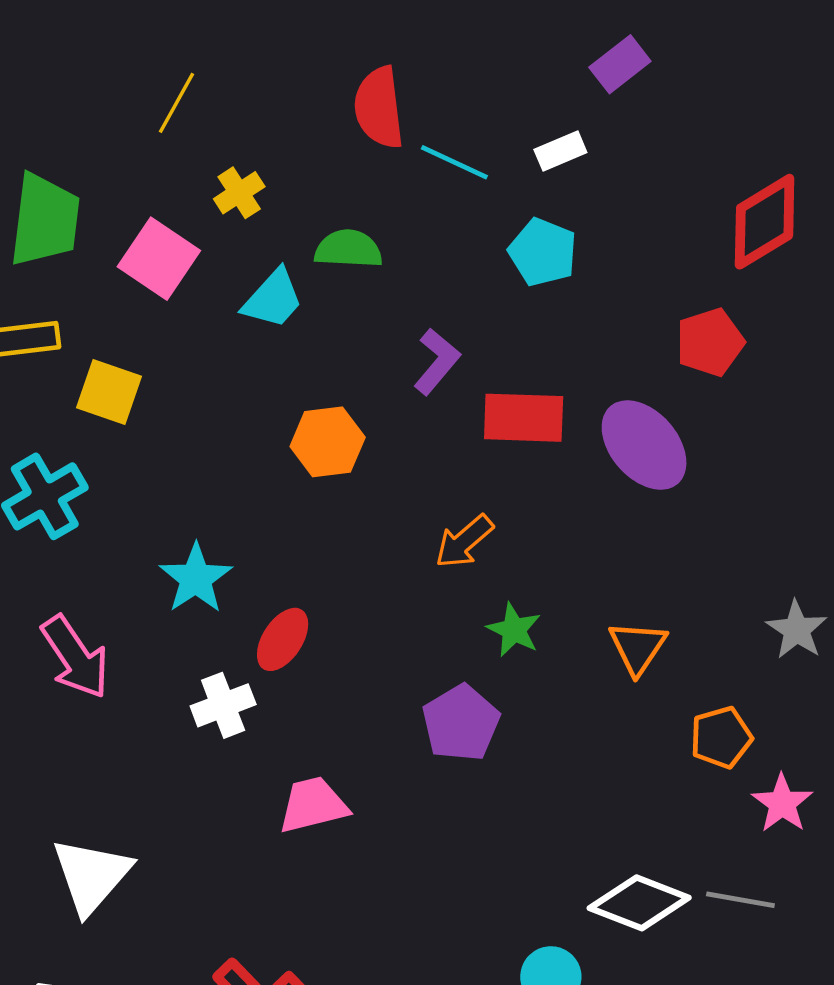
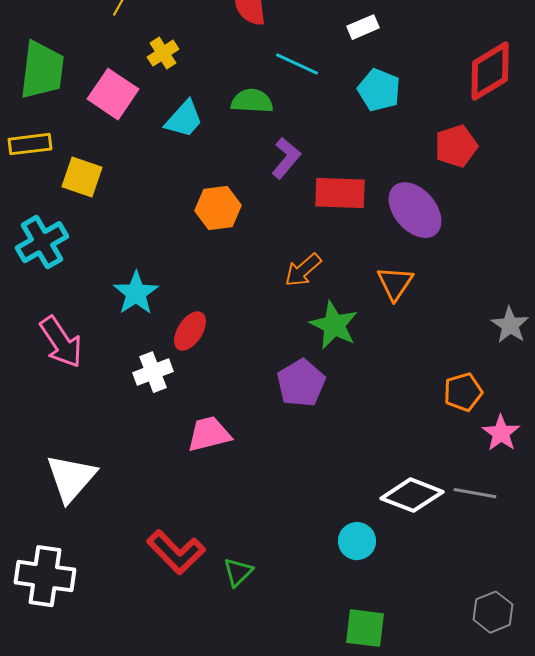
cyan line: (454, 162) -> (297, 64), moved
green semicircle: (348, 249) -> (252, 101), moved
cyan pentagon: (543, 252) -> (379, 90), moved
green star: (514, 630) -> (334, 325), size x1.4
orange triangle: (638, 647) -> (395, 283), moved

